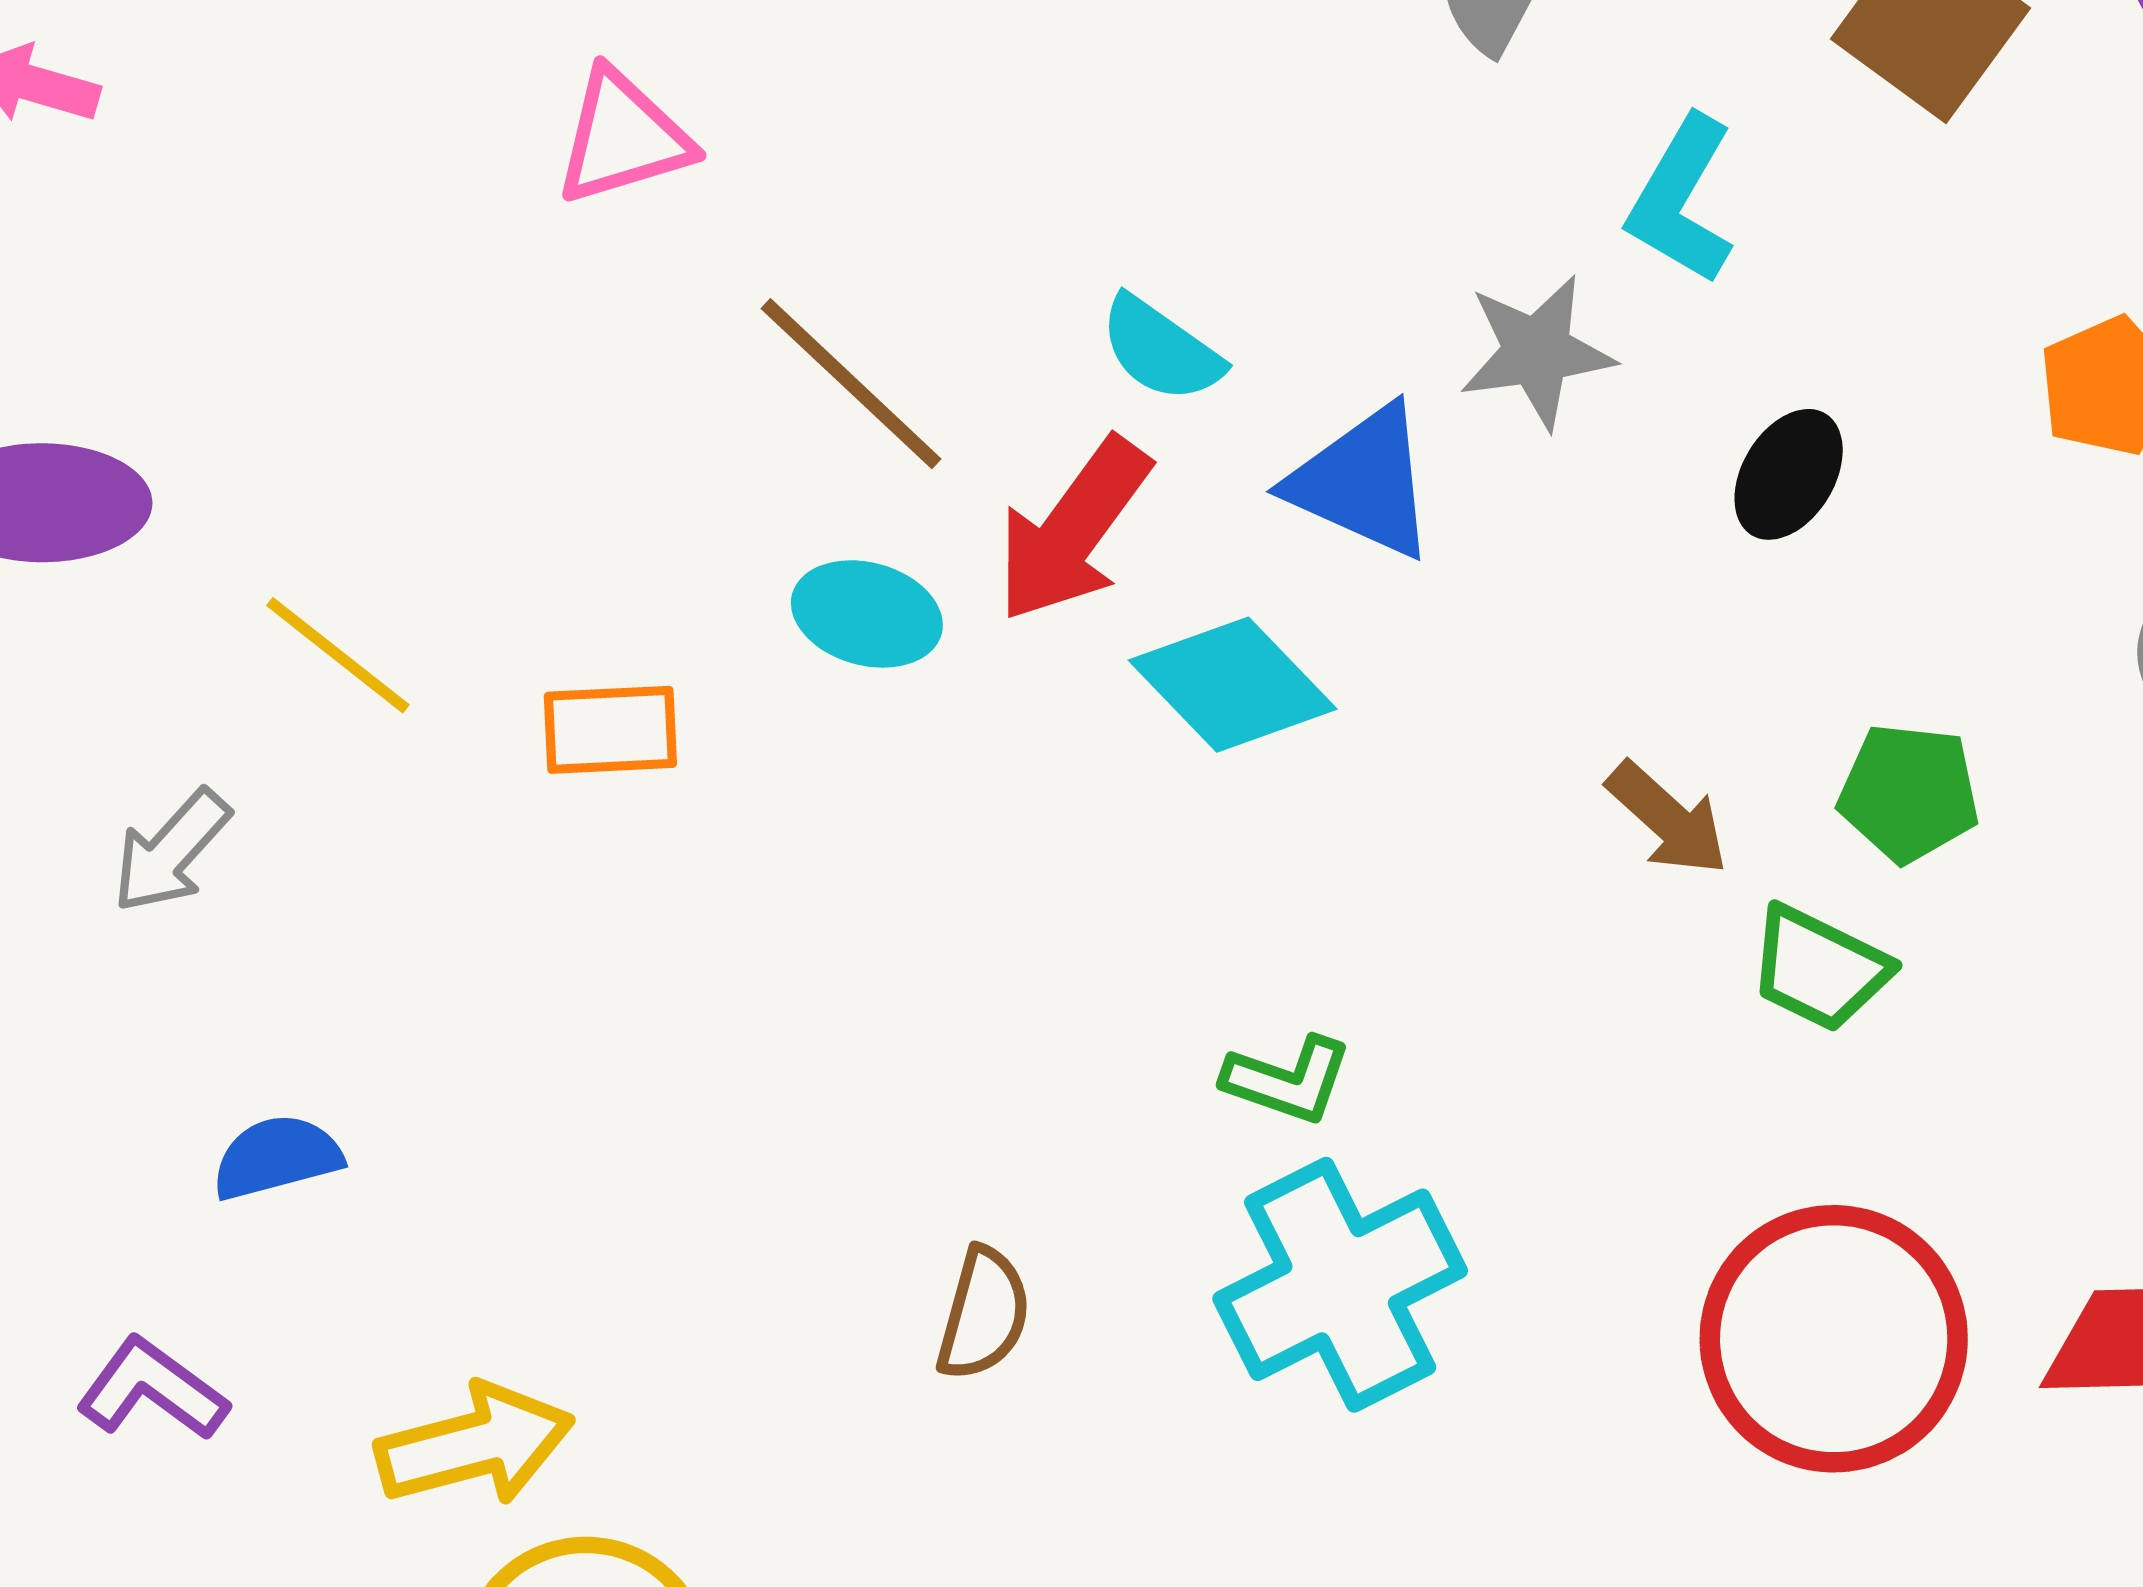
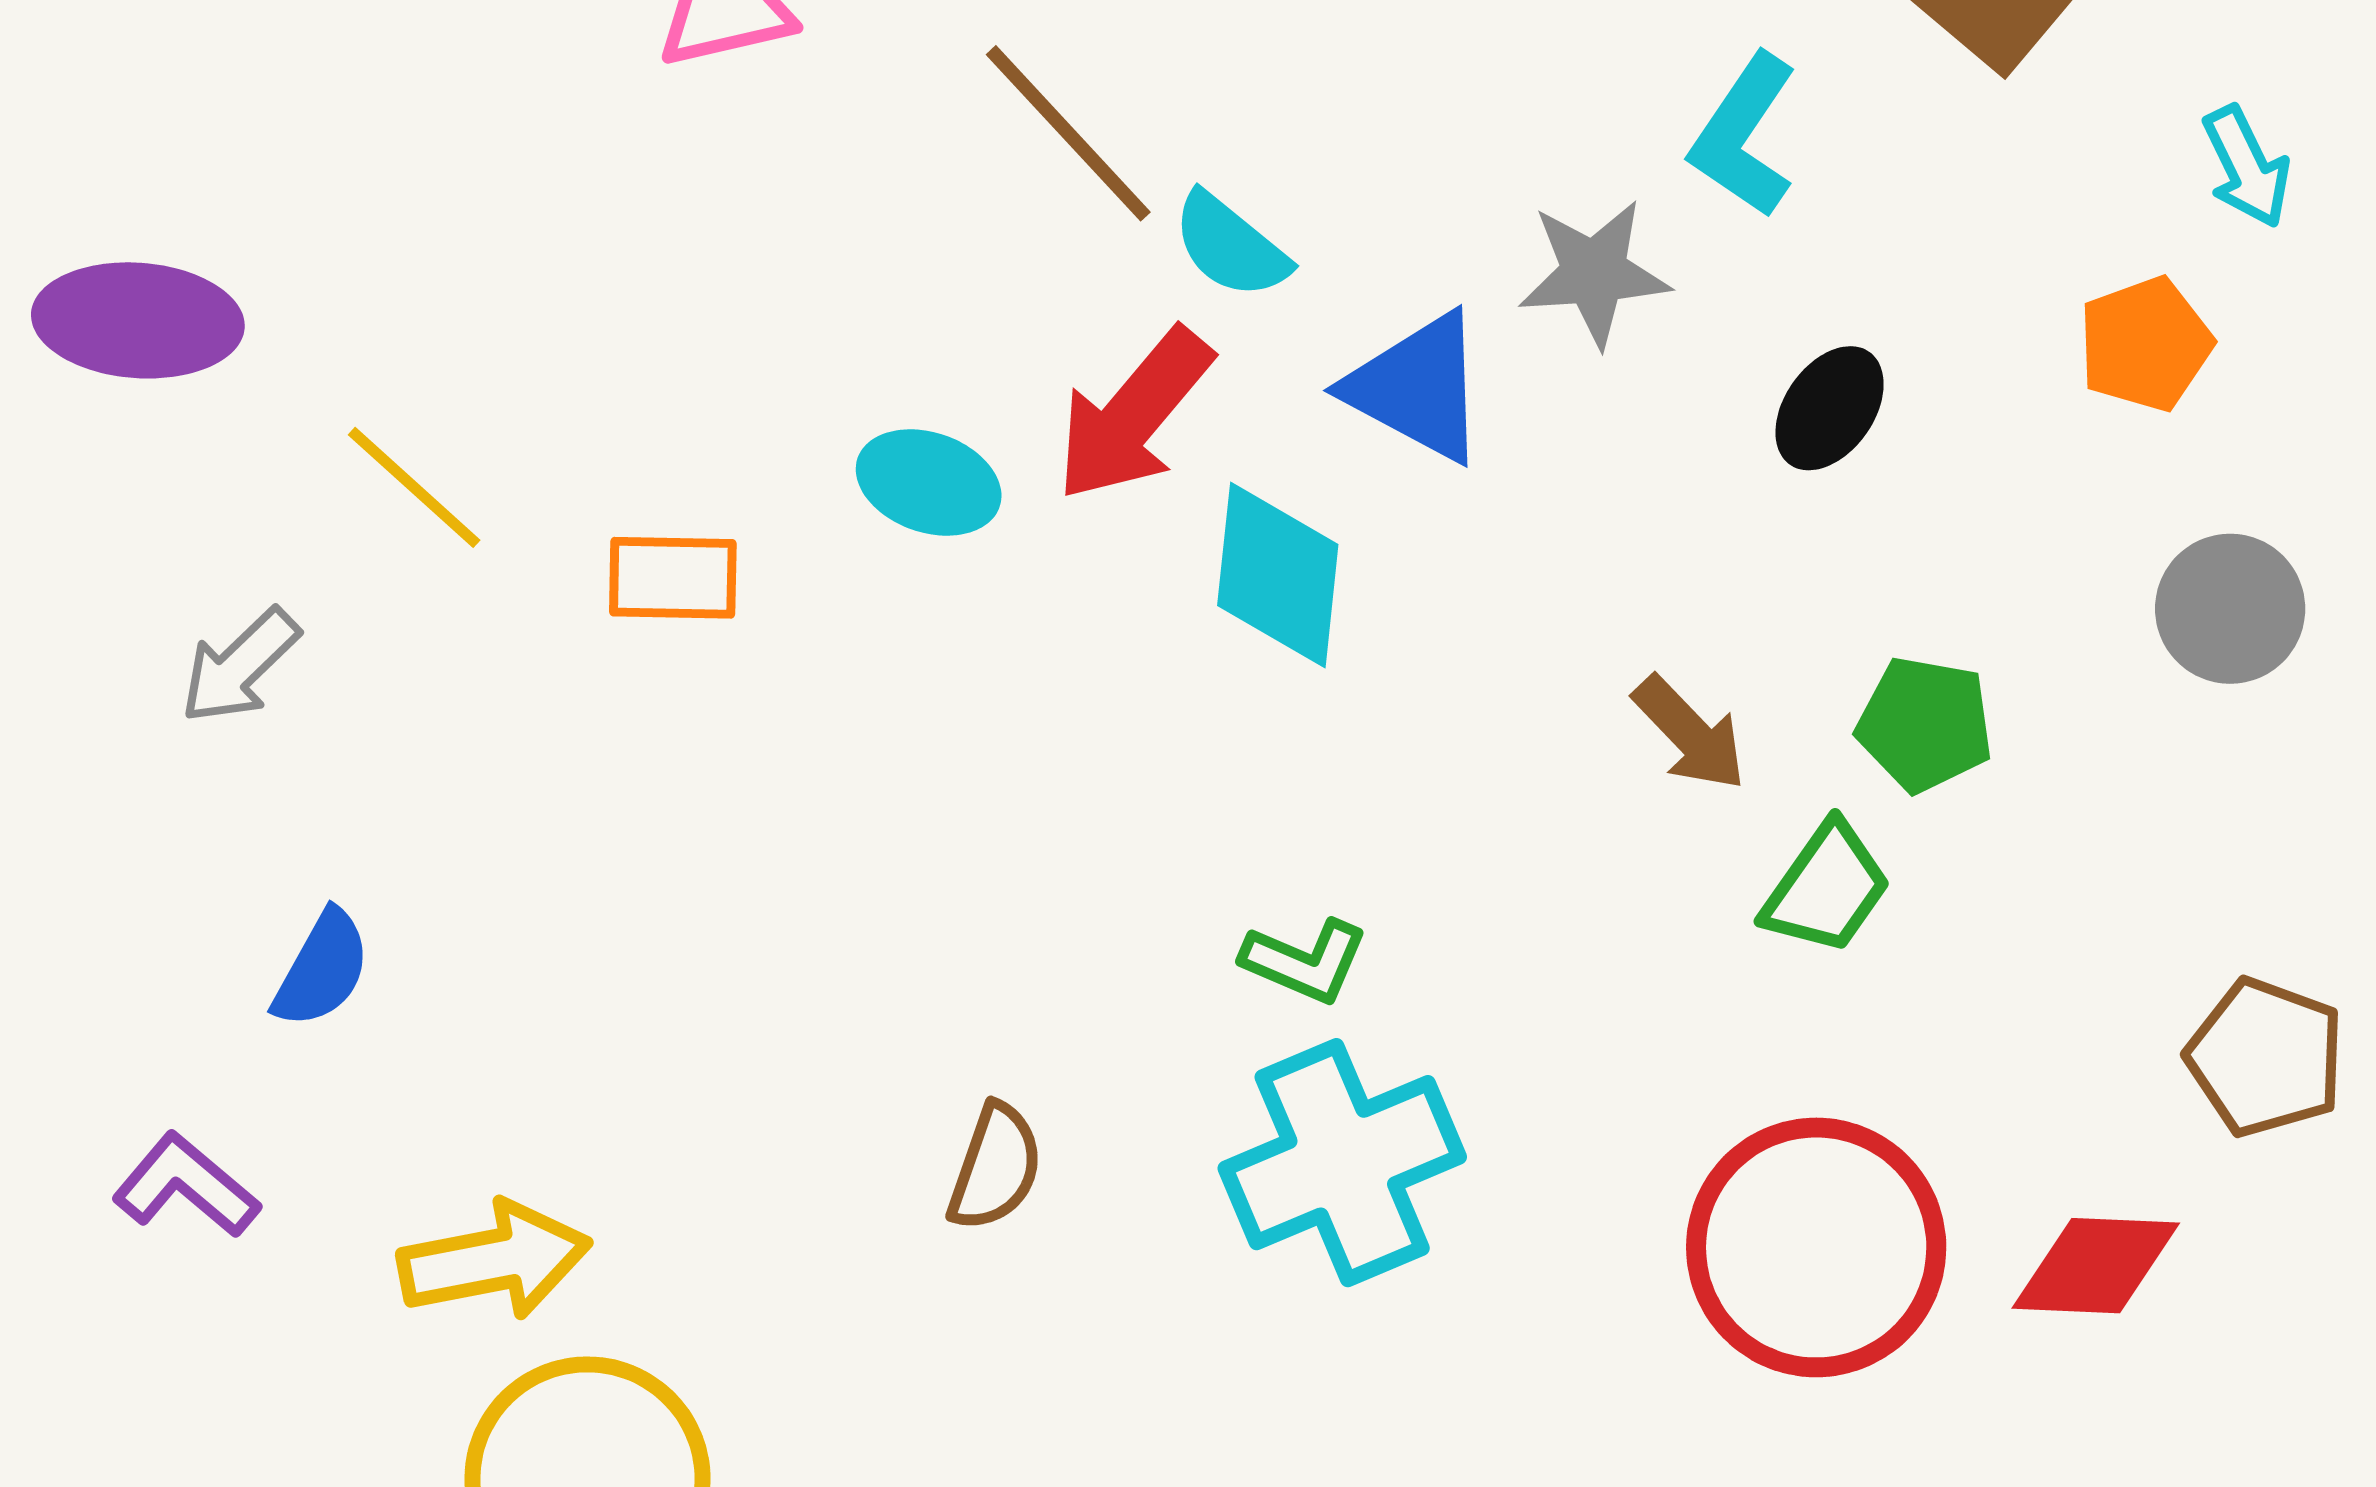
brown line: (851, 384) -> (1068, 133), moved
cyan diamond: (1233, 685) -> (1278, 575), turned 46
green trapezoid: (1819, 968) -> (1827, 888), turned -85
blue semicircle: (277, 1157) -> (322, 969), turned 130

